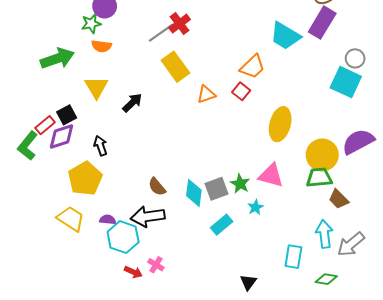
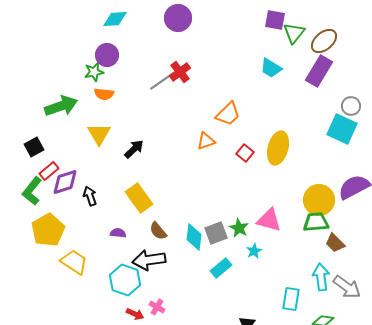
cyan trapezoid: (285, 36) -> (271, 68), moved, size x0.7
yellow rectangle: (175, 67) -> (139, 198), moved
orange trapezoid: (252, 67) -> (228, 114), moved
red square: (241, 91) -> (245, 153), moved
black square: (67, 115) -> (34, 147), moved
yellow ellipse: (280, 124) -> (278, 148), moved
black arrow: (101, 146) -> (90, 196), moved
yellow pentagon: (85, 179) -> (48, 230), moved
purple semicircle: (108, 220) -> (118, 233), moved
gray arrow: (351, 244) -> (347, 287), turned -104

